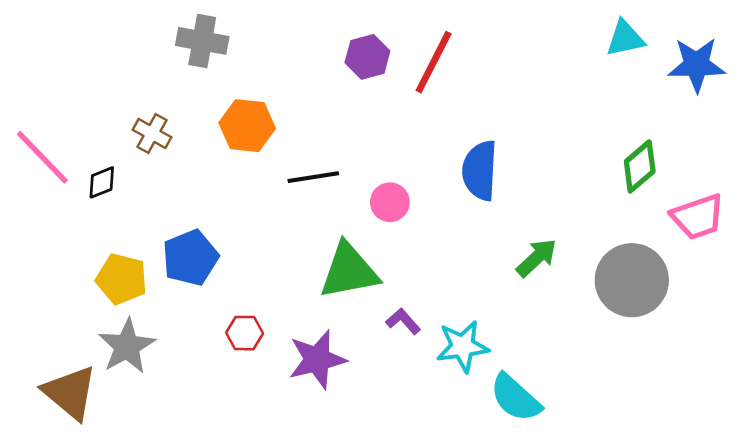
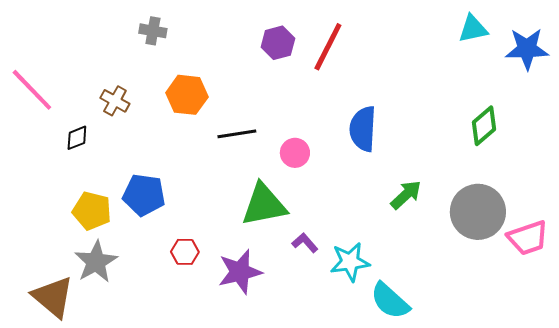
gray cross: (202, 41) -> (153, 31), size x0.7
pink line: (42, 157) -> (32, 90), moved
pink trapezoid: (698, 217) -> (528, 238), moved
blue pentagon: (190, 258) -> (144, 195), turned 30

